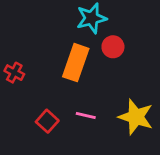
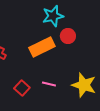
orange rectangle: (76, 63) -> (42, 47), turned 45

